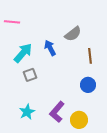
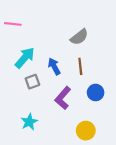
blue arrow: (50, 48) -> (54, 66), moved
brown line: (90, 56) -> (80, 66), moved
purple L-shape: (57, 112) -> (63, 98), moved

